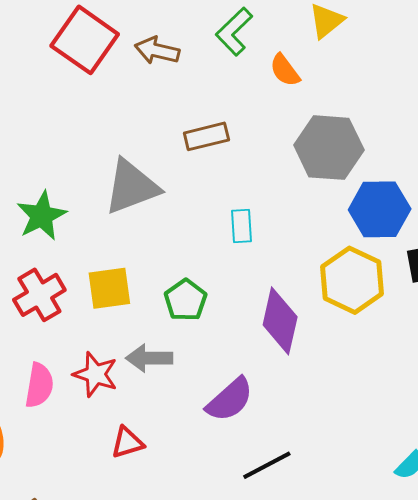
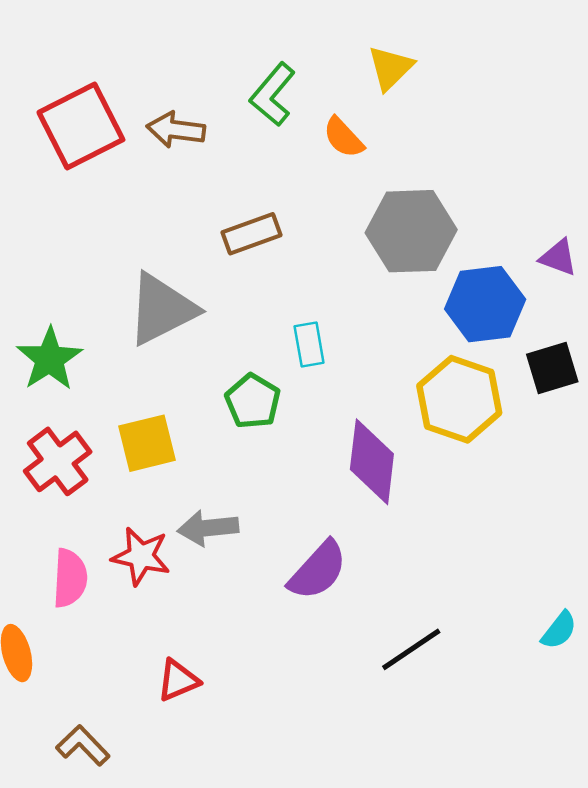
red square: (85, 40) -> (81, 126), turned 34
green pentagon: (186, 300) -> (253, 401), moved
red triangle: (127, 443) -> (178, 680), moved
black line: (267, 465) -> (411, 649), moved

